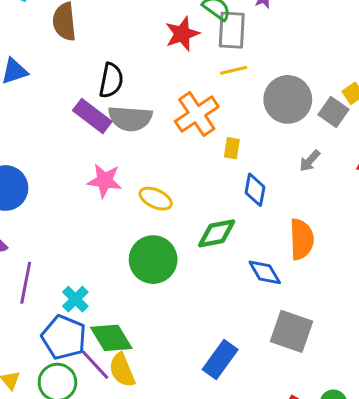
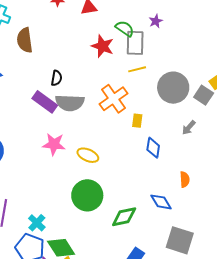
red star: (182, 34) -> (103, 46), turned -30
black semicircle: (111, 80) -> (57, 78), size x0.7
green diamond: (217, 233) -> (124, 217), moved
orange semicircle: (302, 239) -> (185, 179), size x0.6

